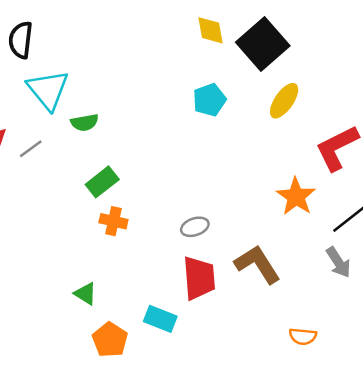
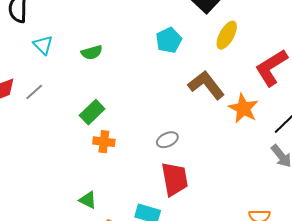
cyan triangle: (48, 90) -> (43, 45), size x0.6
green semicircle: (85, 122) -> (92, 52), moved
brown L-shape: (257, 264) -> (206, 85), moved

